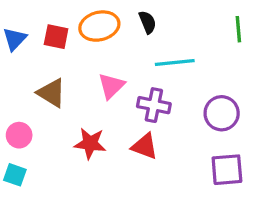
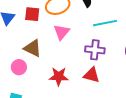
pink triangle: (111, 86) -> (62, 32), moved
pink circle: (19, 135) -> (19, 67), moved

